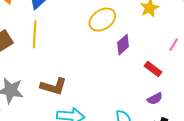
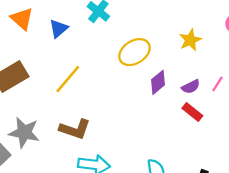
yellow line: (35, 34) -> (68, 79), moved, turned 36
purple semicircle: (155, 99) -> (191, 87), moved

